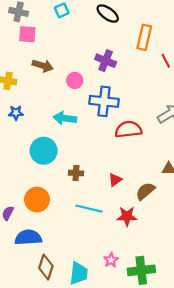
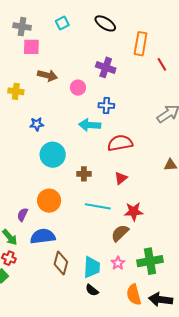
blue cross: (104, 101) -> (106, 106), size x0.6
blue star: (16, 113) -> (37, 124), moved
cyan arrow: (65, 118) -> (90, 125), moved
red semicircle: (128, 129) -> (120, 143), moved
brown semicircle: (145, 191) -> (120, 233), moved
pink star: (111, 260) -> (118, 263), moved

